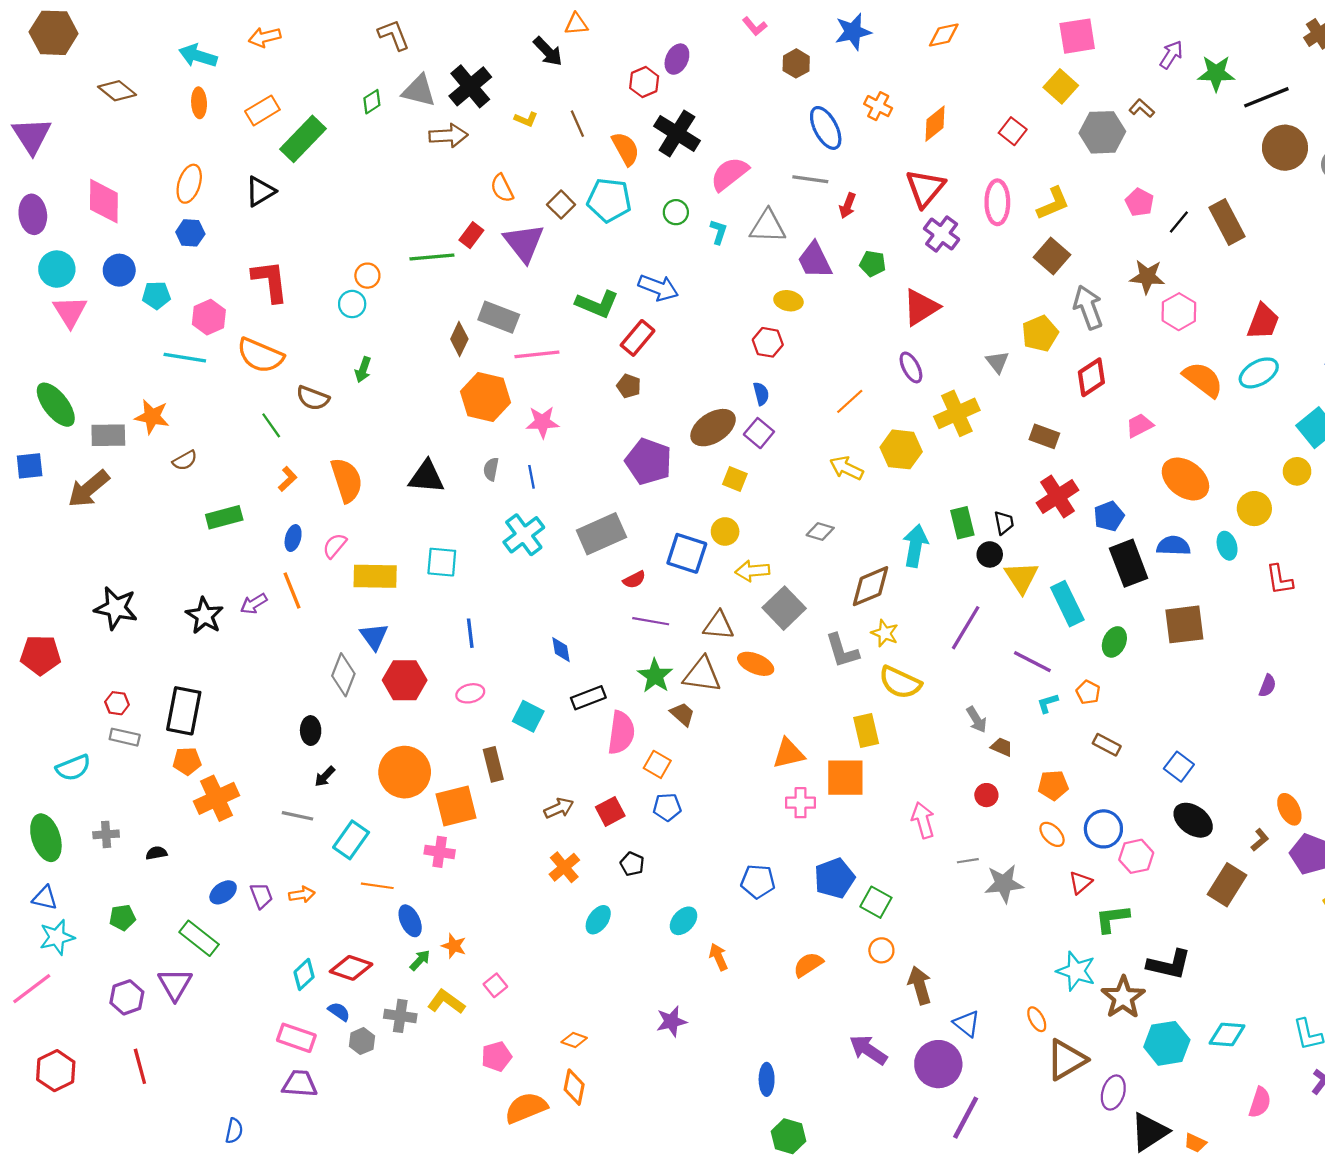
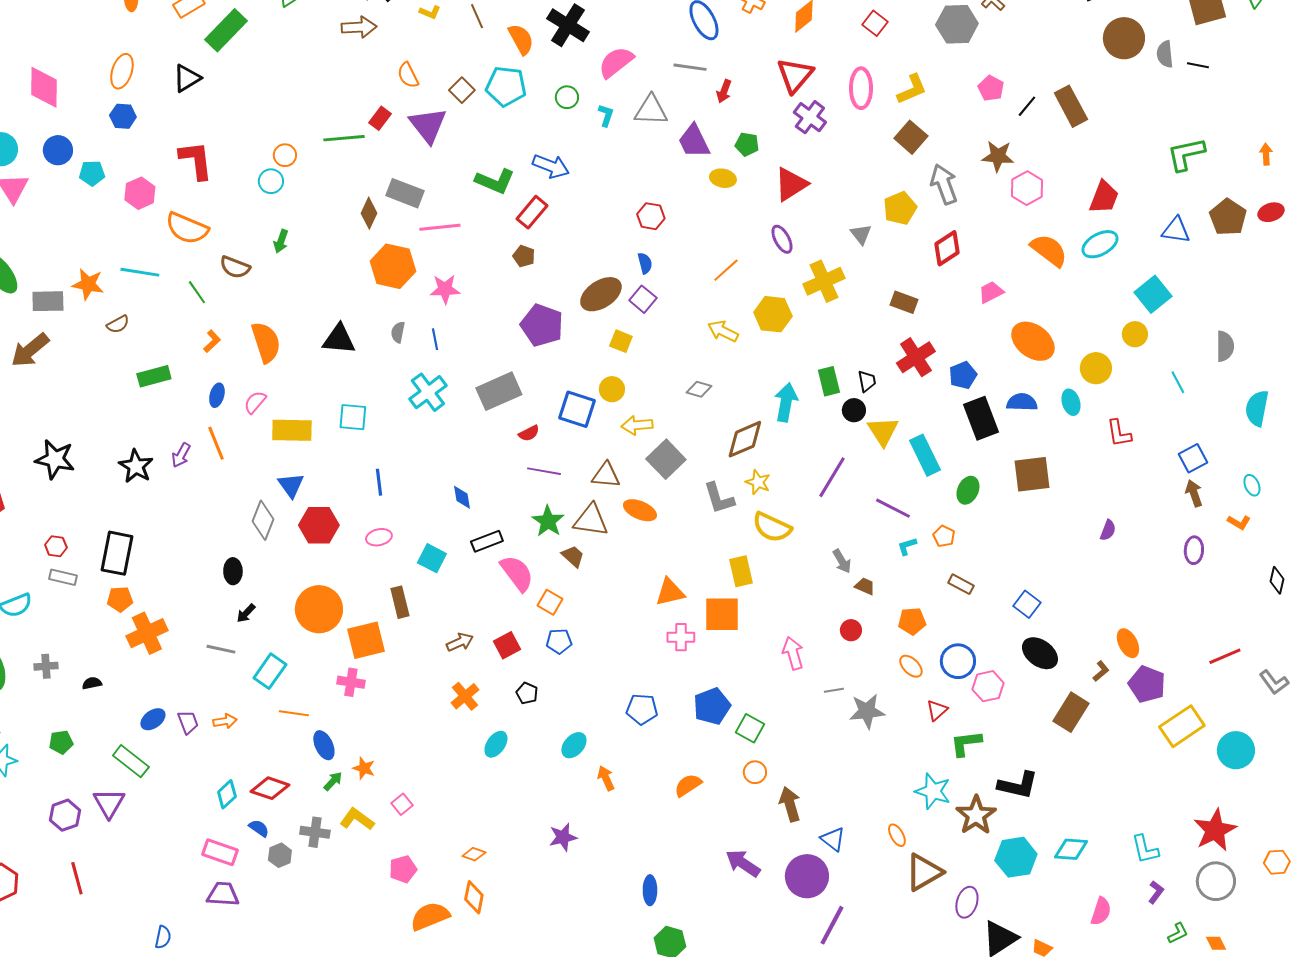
yellow ellipse: (788, 301) -> (723, 178), moved
cyan line: (185, 358) -> (140, 272), moved
purple arrow: (254, 604) -> (181, 455), turned -30
pink semicircle: (621, 733) -> (517, 573), turned -45

